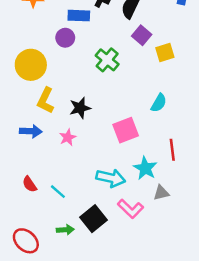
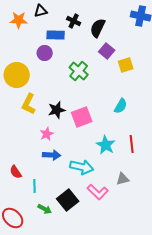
pink square: (126, 130) -> (82, 117), moved
blue arrow: (31, 131) -> (52, 155), moved
cyan star: (145, 168) -> (106, 145), moved
cyan line: (58, 192) -> (35, 186), moved, turned 48
green arrow: (65, 230) -> (45, 209), turned 32

